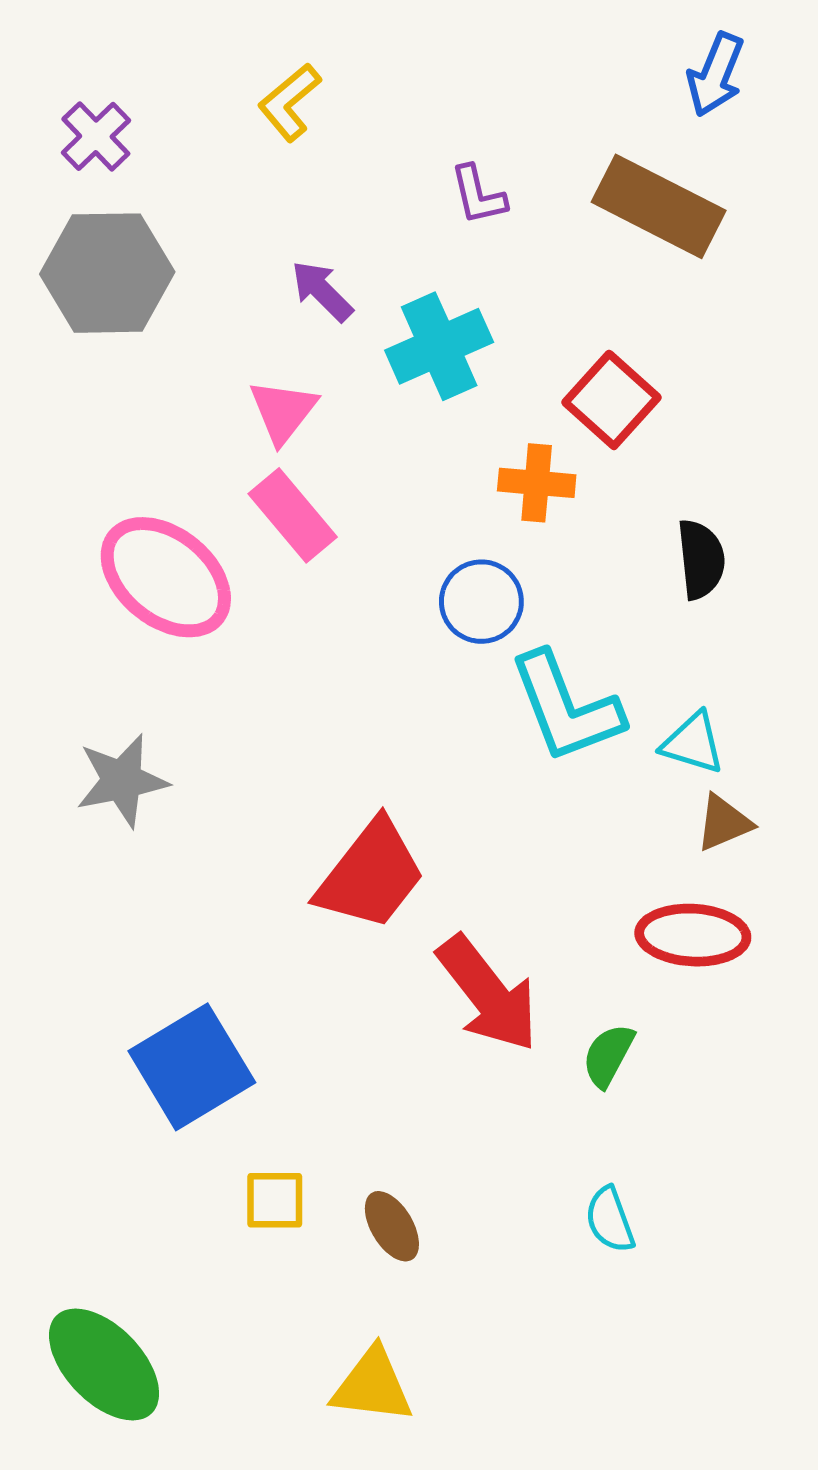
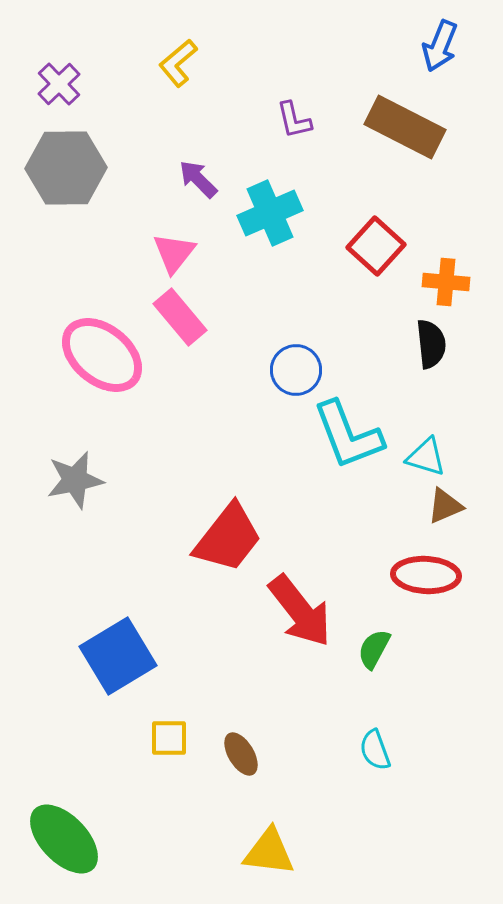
orange cross: (537, 483) -> (446, 282), moved
yellow triangle: (372, 1386) -> (269, 852), moved

